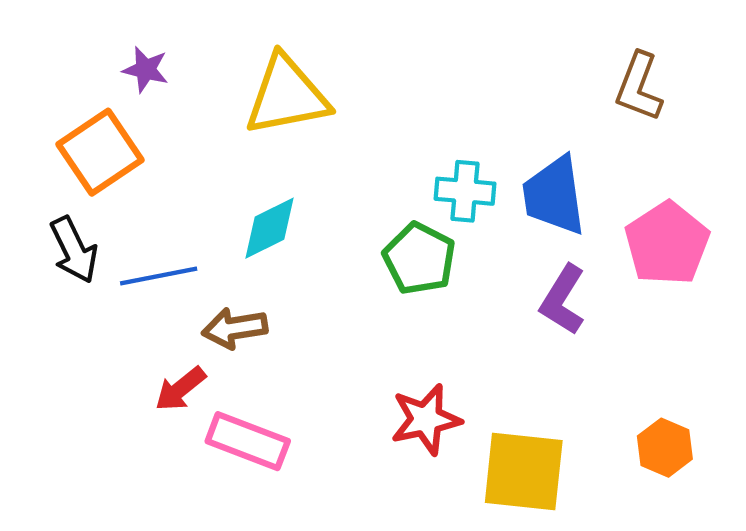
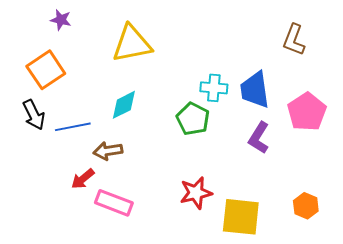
purple star: (146, 70) -> (61, 20), moved

